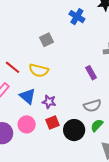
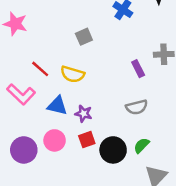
purple rectangle: (91, 73) -> (138, 69), moved
blue triangle: (28, 96) -> (57, 106), turned -30
gray semicircle: (92, 106) -> (137, 107), moved

